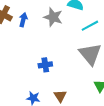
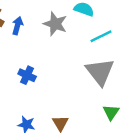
blue cross: (45, 65) -> (27, 75), moved, turned 32

